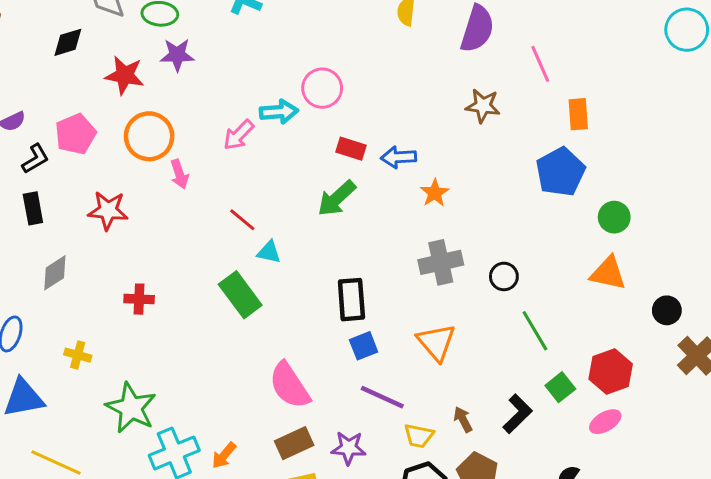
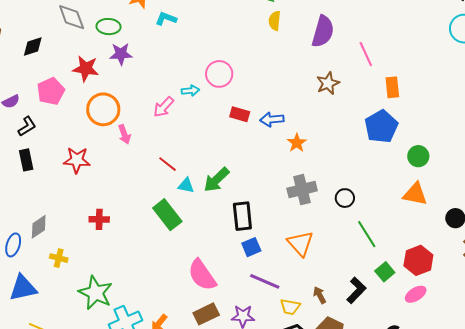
black diamond: (68, 42) -> (33, 47), moved
brown star: (483, 106) -> (328, 83), turned -30
cyan arrow: (279, 112) -> (190, 91), size x0.7
pink pentagon: (76, 134) -> (51, 91), moved
green arrow: (337, 198) -> (217, 180), moved
gray diamond: (55, 273) -> (39, 227), moved

